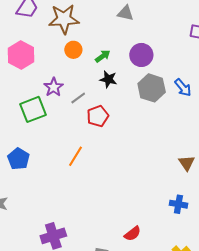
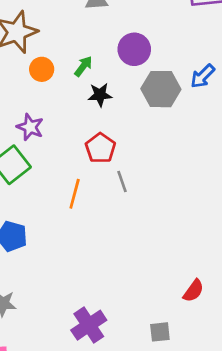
blue arrow: (183, 88) -> (203, 76), turned 102
gray line: (78, 98) -> (122, 182), moved, turned -56
orange line: (75, 156) -> (75, 194), moved

